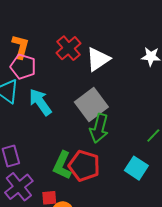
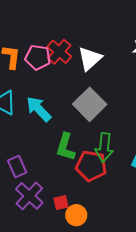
pink pentagon: (23, 67) -> (38, 57), moved
green arrow: (99, 128) -> (104, 147), moved
green L-shape: (62, 165) -> (65, 147), moved

